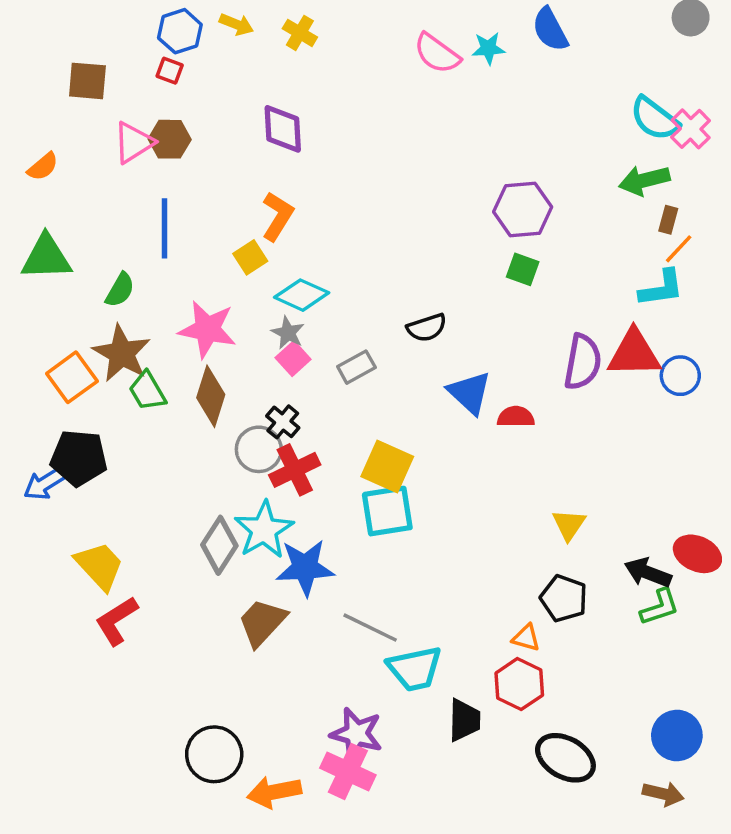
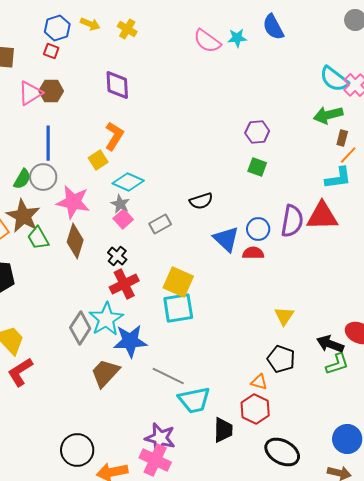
purple hexagon: (523, 209) -> (257, 132), size x0.7
blue circle: (680, 376) -> (258, 229), moved
gray circle: (259, 449) -> (43, 177), moved

